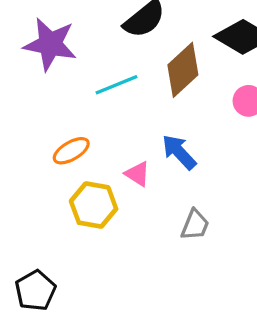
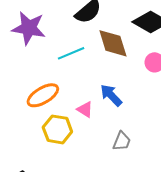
brown diamond: (183, 70) -> (113, 43), turned -64
orange ellipse: (71, 151) -> (43, 95), size x1.4

